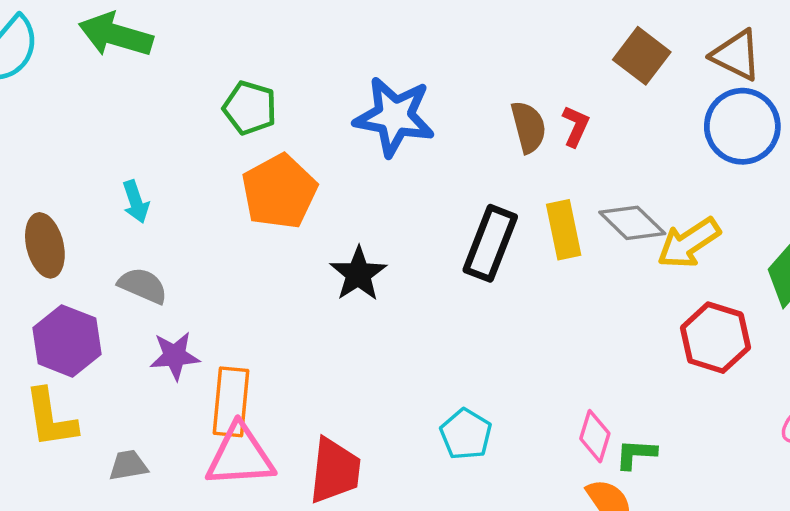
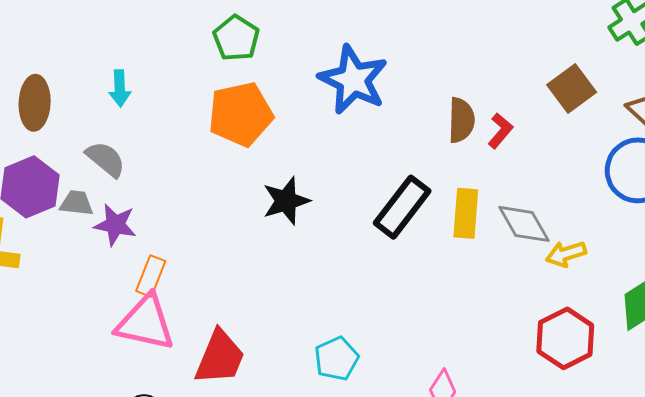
yellow arrow: (689, 243) -> (566, 254), size x0.7
orange rectangle: (231, 402) -> (151, 276), size x0.7
gray trapezoid: (128, 465) -> (76, 203), moved

